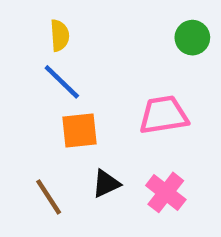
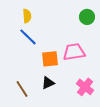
orange square: (80, 131) -> (50, 59), moved
pink cross: (166, 192) -> (85, 87), moved

